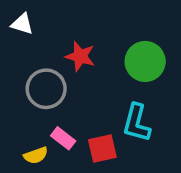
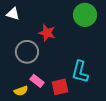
green circle: (145, 61) -> (85, 15), moved

